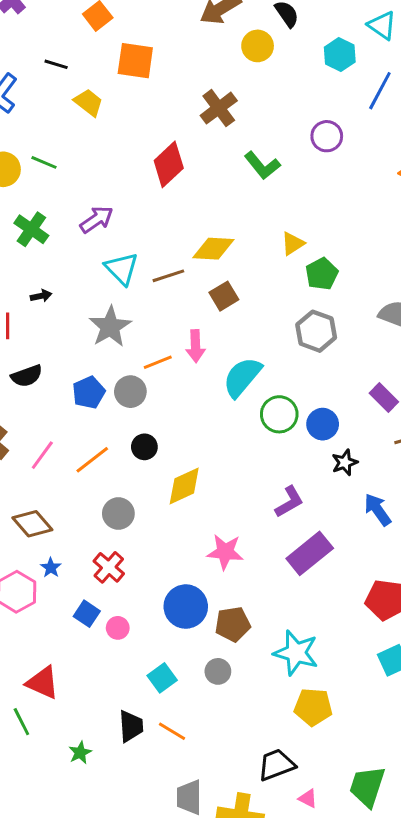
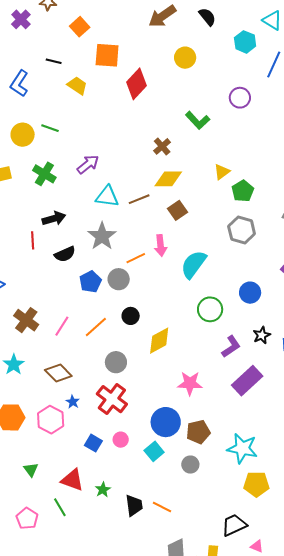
yellow circle: (258, 46) -> (185, 58), moved
brown cross: (219, 108) -> (162, 146), moved, size x0.7
red diamond: (169, 164) -> (137, 84), moved
cyan triangle: (122, 269) -> (107, 196), turned -35
black arrow: (41, 296) -> (54, 218), size x1.6
black semicircle: (27, 376) -> (65, 254), moved
green circle: (279, 414) -> (210, 309), moved
black star: (345, 463) -> (262, 335), moved
red cross: (109, 567) -> (112, 399), size x1.4
blue square: (87, 614) -> (93, 443), moved
cyan square: (162, 678) -> (154, 451), moved
green star: (80, 753) -> (103, 490), moved

